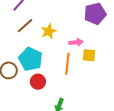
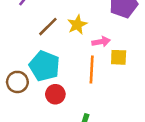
brown line: (25, 26) -> (48, 27), moved
yellow star: (49, 31) -> (77, 25), moved

